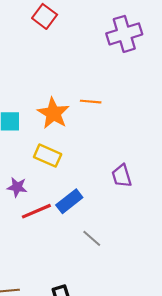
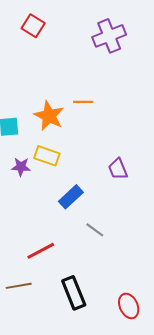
purple star: (17, 187) -> (21, 167), moved
red line: (36, 211) -> (41, 251), moved

